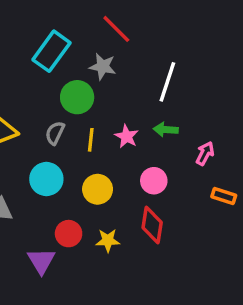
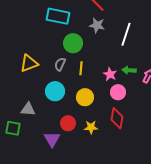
cyan rectangle: (51, 51) -> (58, 16), turned 65
gray star: (103, 66) -> (97, 25), moved
green arrow: (166, 130) -> (129, 70), moved
pink star: (127, 136) -> (110, 74), moved

